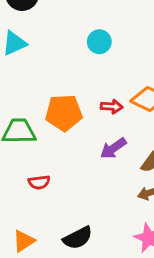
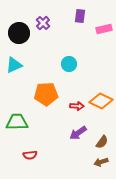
orange pentagon: (64, 113) -> (46, 94), moved

